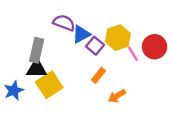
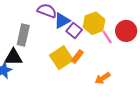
black triangle: (37, 69) -> (13, 57), moved
yellow square: (49, 85) -> (61, 58), moved
orange arrow: (117, 96) -> (103, 78), moved

